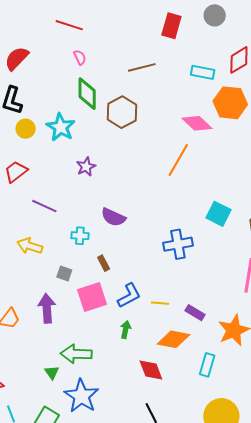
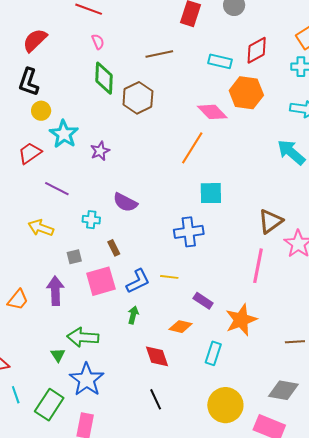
cyan star: (61, 127) -> (64, 134), moved
cyan square: (219, 214) -> (211, 193), moved, turned -30
gray square: (64, 274) -> (74, 257), turned -35
yellow line: (160, 303) -> (169, 277), moved
orange diamond: (173, 339) -> (181, 327), size x0.7

